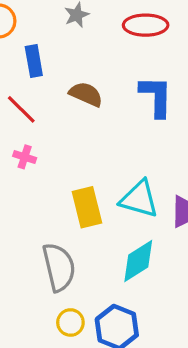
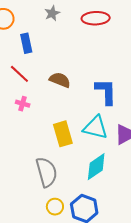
brown semicircle: (86, 94) -> (60, 80), moved
blue L-shape: (156, 96) -> (106, 92), moved

